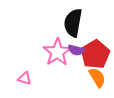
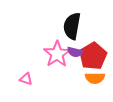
orange semicircle: (97, 77) -> (95, 78), turned 120

